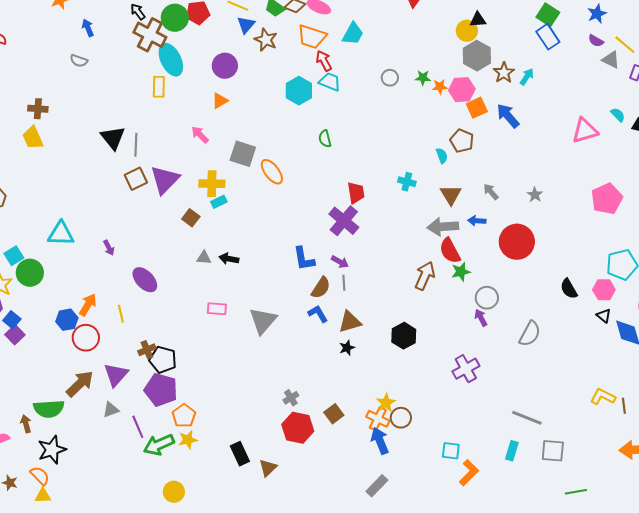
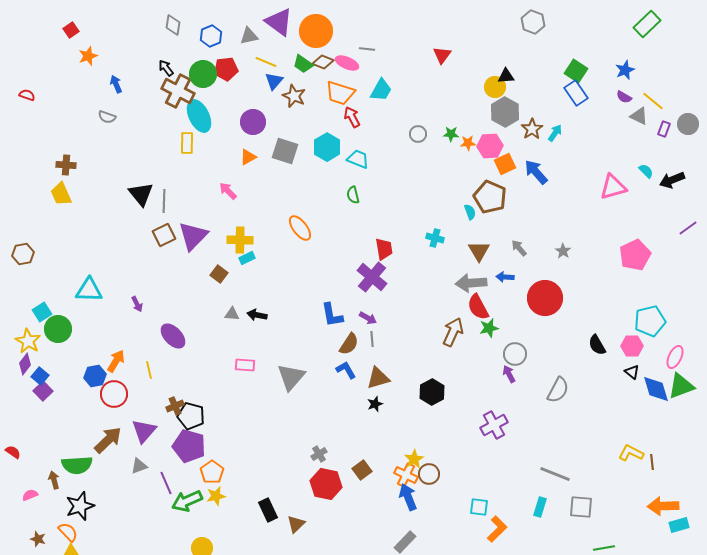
cyan trapezoid: (330, 82) -> (358, 159), moved
brown pentagon: (462, 141) -> (490, 197), size x1.4
gray square: (243, 154) -> (285, 151), moved

